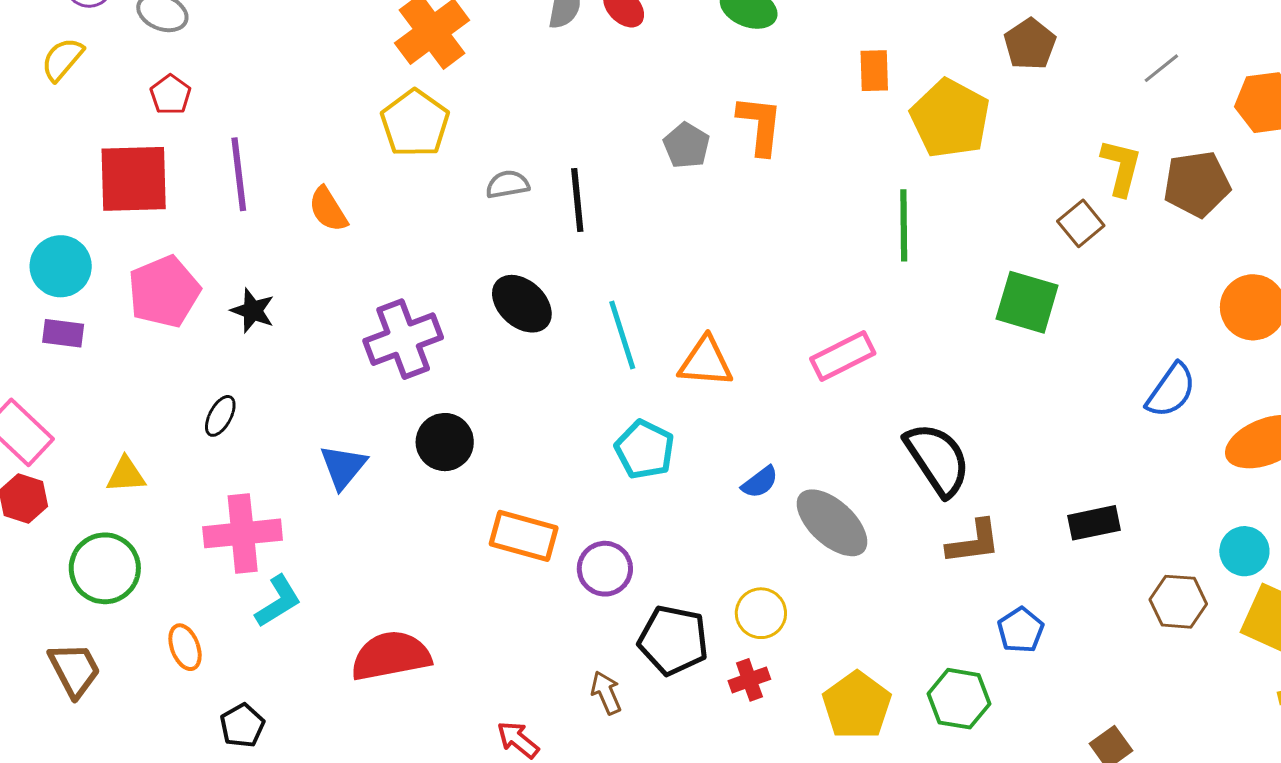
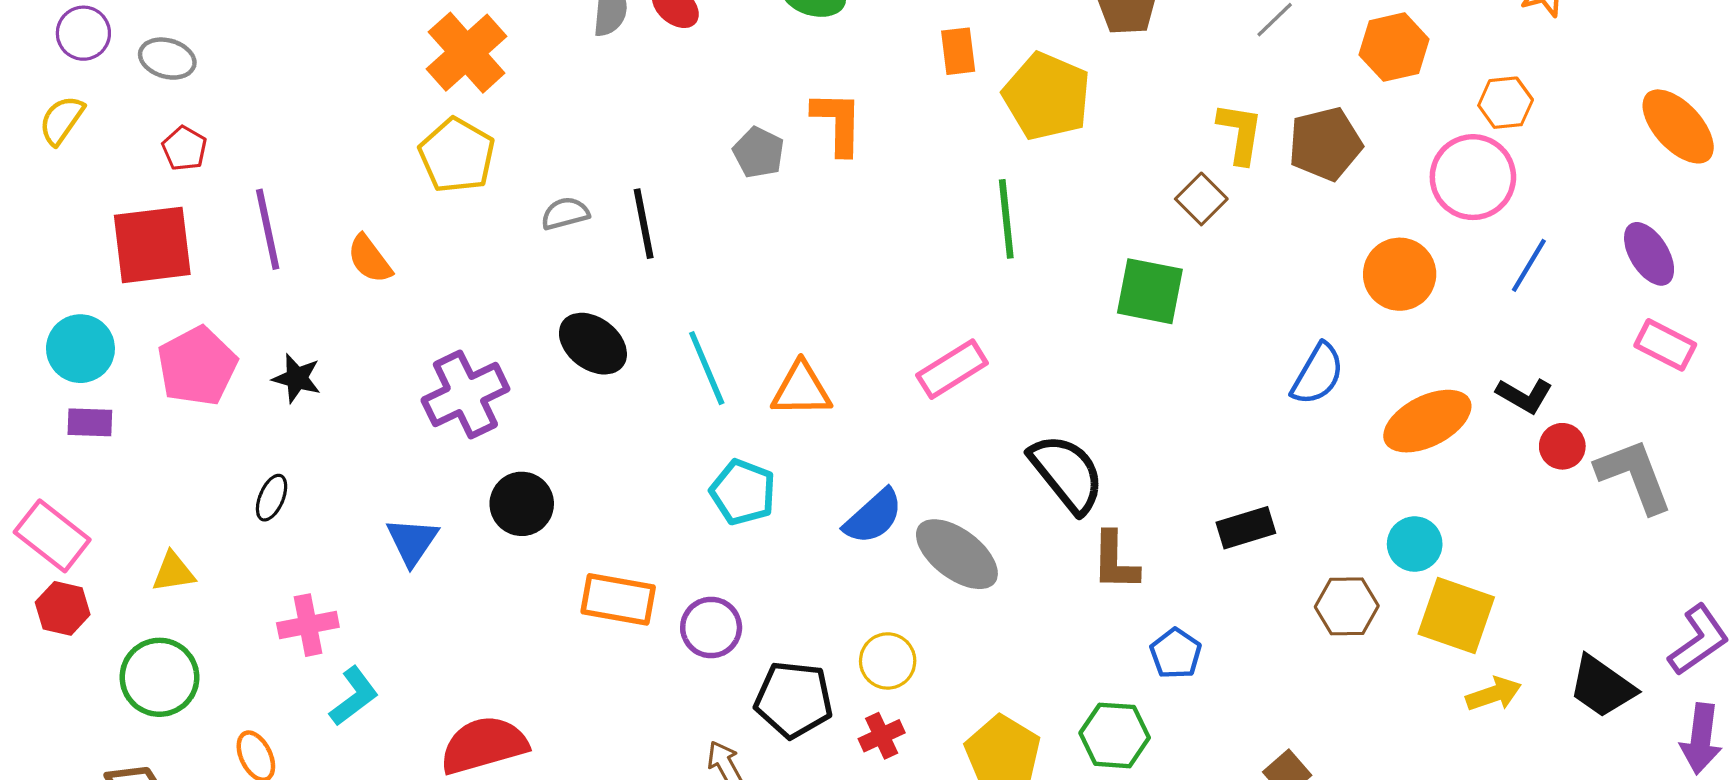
blue semicircle: (760, 482) -> (873, 517), size x1.5
pink cross: (243, 533) -> (308, 625), size x0.7
brown L-shape: (974, 542) -> (1115, 561), turned 104

